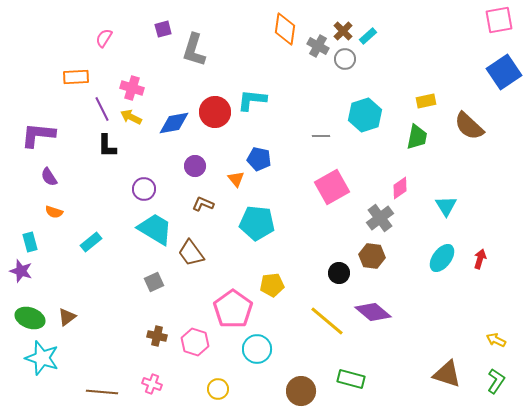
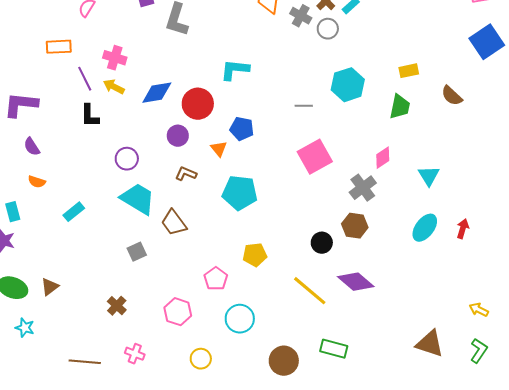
red circle: (215, 112) -> (198, 104), moved
brown semicircle: (469, 126) -> (452, 96), size x0.7
pink pentagon: (233, 309) -> (216, 279), size x0.6
brown cross: (157, 336) -> (117, 306), moved, turned 30
cyan star: (42, 358) -> (25, 328), size x0.6

